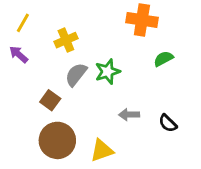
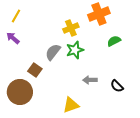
orange cross: (142, 20) -> (99, 14), turned -30
yellow cross: (66, 40) -> (71, 28), moved
brown circle: (57, 140) -> (20, 92), moved

